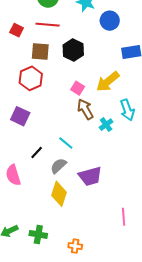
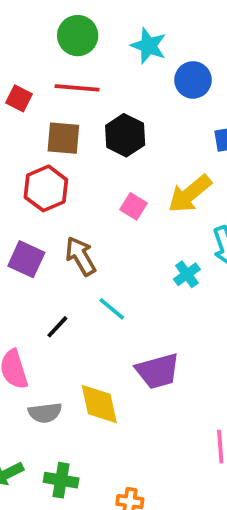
brown arrow: (85, 109) -> (81, 256), moved
gray semicircle: (58, 166) -> (45, 413), moved, turned -144
yellow diamond: (59, 194) -> (99, 404), turned -30

